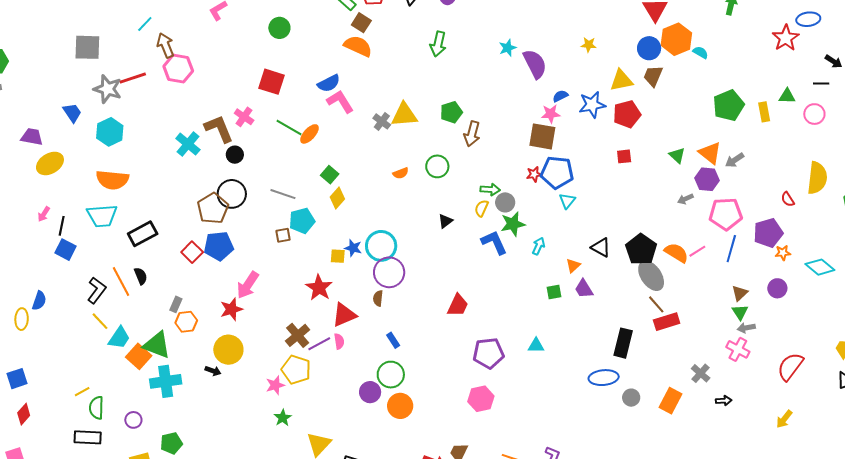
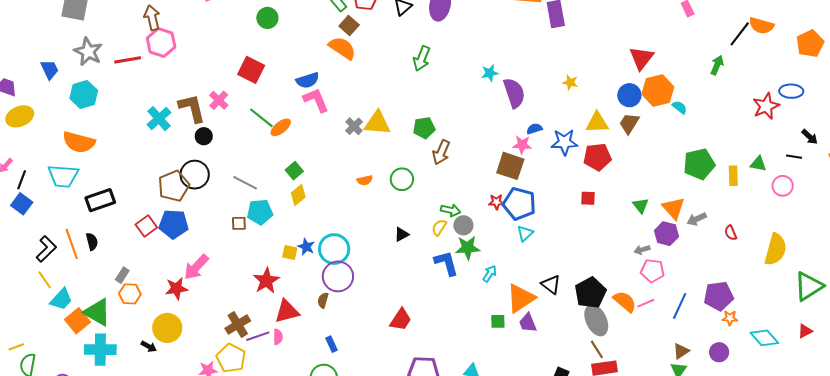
red line: (133, 78) -> (128, 60), moved
red semicircle: (788, 199) -> (731, 233), moved
pink pentagon: (726, 214) -> (652, 271), moved, size x0.7
orange triangle: (573, 266) -> (521, 298), size x2.0

